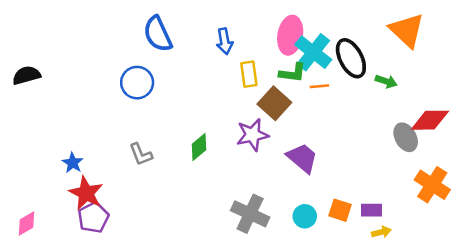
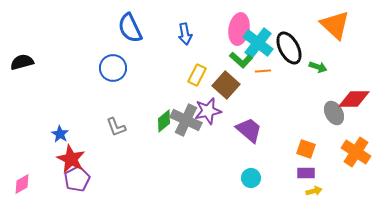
green L-shape: (293, 73) -> (241, 60), turned 35
yellow rectangle: (249, 74) -> (197, 75), moved, turned 35
orange square: (340, 210) -> (306, 149), moved
gray cross: (250, 214) -> (186, 120), moved

